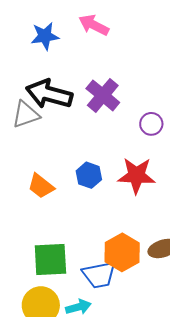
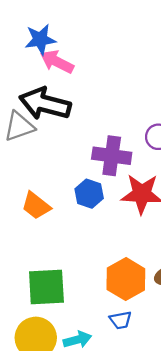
pink arrow: (94, 25) -> (57, 62), moved
purple cross: (103, 95) -> (112, 156), moved, turned -32
blue trapezoid: (99, 275) -> (121, 320), moved, size x0.6

